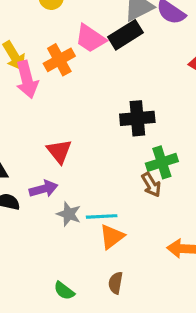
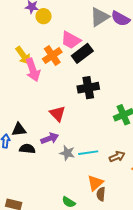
black rectangle: (125, 35) -> (82, 53), moved
black cross: (137, 118) -> (88, 88), moved
brown arrow: (151, 185) -> (117, 157), moved, turned -77
orange triangle: (112, 237) -> (95, 183), moved

